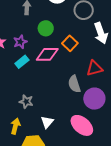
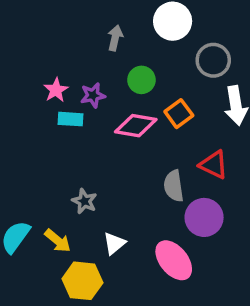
cyan rectangle: (22, 62) -> (71, 119), moved, turned 32
red triangle: (94, 68) -> (214, 165), turned 30
yellow arrow: (15, 126) -> (58, 241), turned 105

